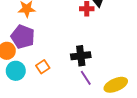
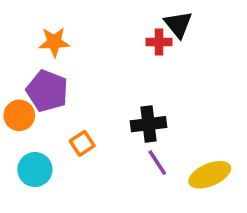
cyan circle: (16, 71) -> (35, 170), moved

